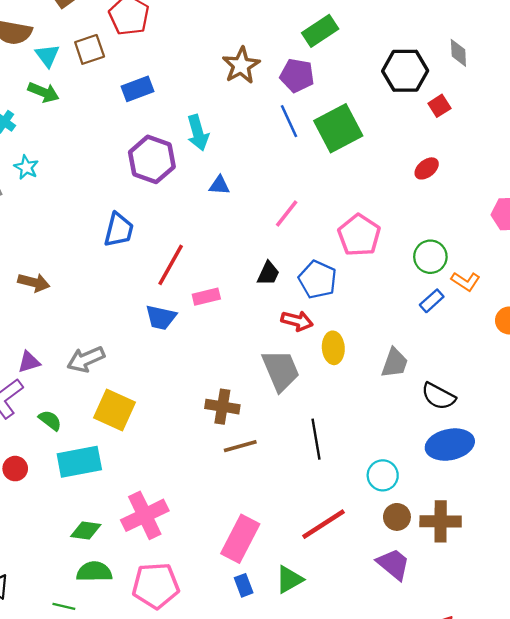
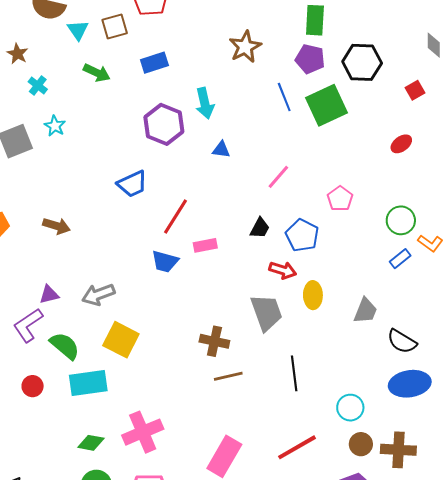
green rectangle: (320, 31) -> (315, 20), turned -56
black hexagon: (405, 71) -> (362, 62), moved
purple pentagon: (297, 75) -> (310, 59), moved
green arrow: (43, 92) -> (97, 73), moved
blue trapezoid: (119, 230) -> (132, 184), turned 48
pink pentagon: (359, 235) -> (340, 199), size x0.7
green semicircle: (50, 420) -> (65, 346), size x1.5

